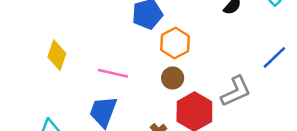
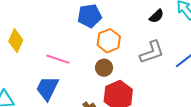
gray L-shape: (236, 91) -> (152, 52), moved

